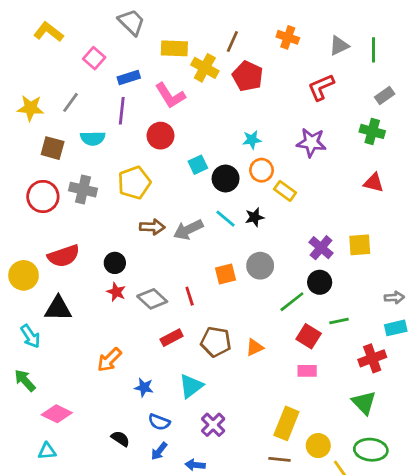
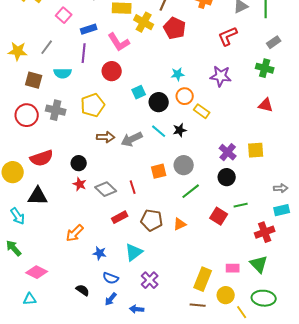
green line: (292, 302) -> (191, 191), moved
pink rectangle: (307, 371) -> (233, 268), moved

